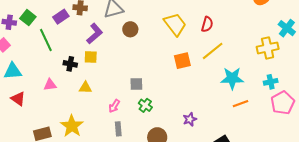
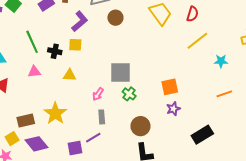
green line: (46, 40) -> (32, 42), moved
orange square: (182, 61) -> (170, 87), moved
cyan star: (232, 78) -> (221, 61), moved, size x0.6
gray square: (136, 84) -> (121, 72), size x1.6

